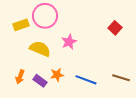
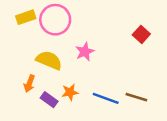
yellow rectangle: (21, 25) -> (26, 17), moved
orange arrow: (20, 77) -> (29, 84), moved
brown line: (121, 78) -> (136, 97), moved

